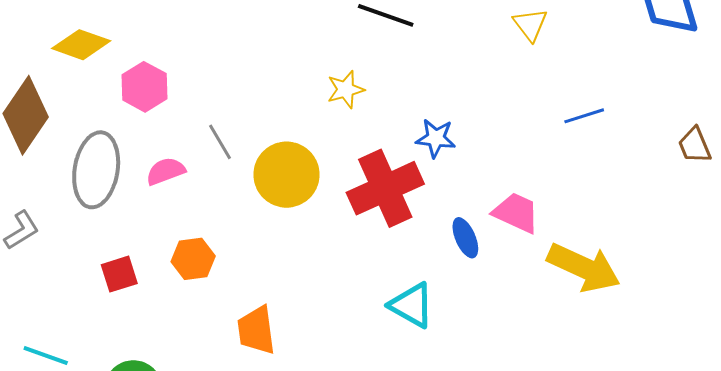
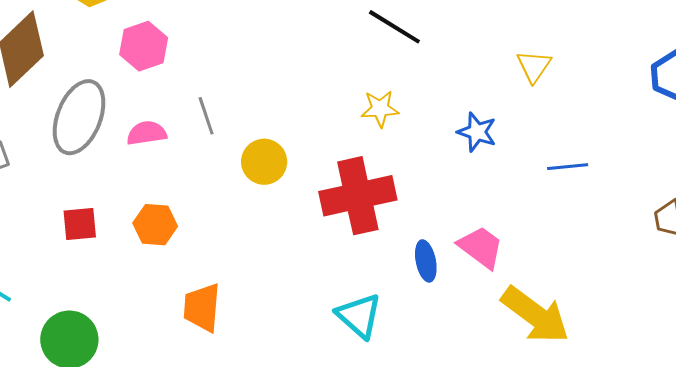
yellow star: (346, 90) -> (380, 109), moved
blue star: (436, 138) -> (477, 132), moved
yellow circle: (286, 175) -> (264, 162), size x0.7

